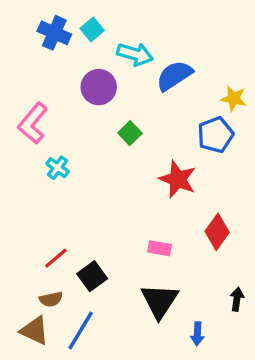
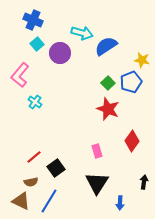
cyan square: (92, 29) -> (37, 44), moved
green square: (130, 133) -> (108, 83), moved
pink rectangle: (160, 248) -> (97, 151), turned 64

